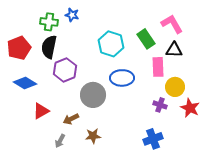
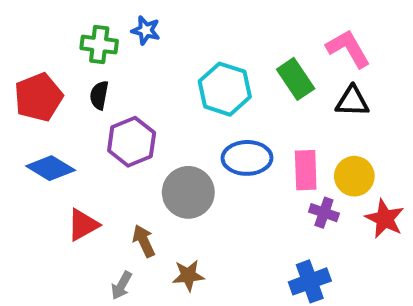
black semicircle: (49, 47) -> (99, 95), size x0.6
pink rectangle: (158, 67) -> (306, 170), moved
brown arrow: (71, 119) -> (144, 241), turned 91

